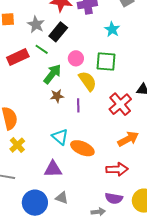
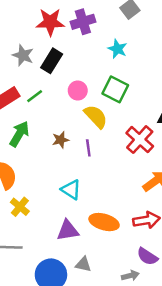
green line: (42, 49) -> (35, 96), moved, turned -64
green square: (106, 62) -> (115, 89), turned 30
green arrow: (52, 74) -> (19, 134), moved
orange ellipse: (82, 148) -> (104, 222), moved
purple semicircle: (114, 198) -> (147, 256), turned 30

